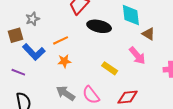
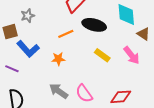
orange line: (61, 40) -> (66, 34), moved
yellow rectangle: (110, 68) -> (102, 55), moved

